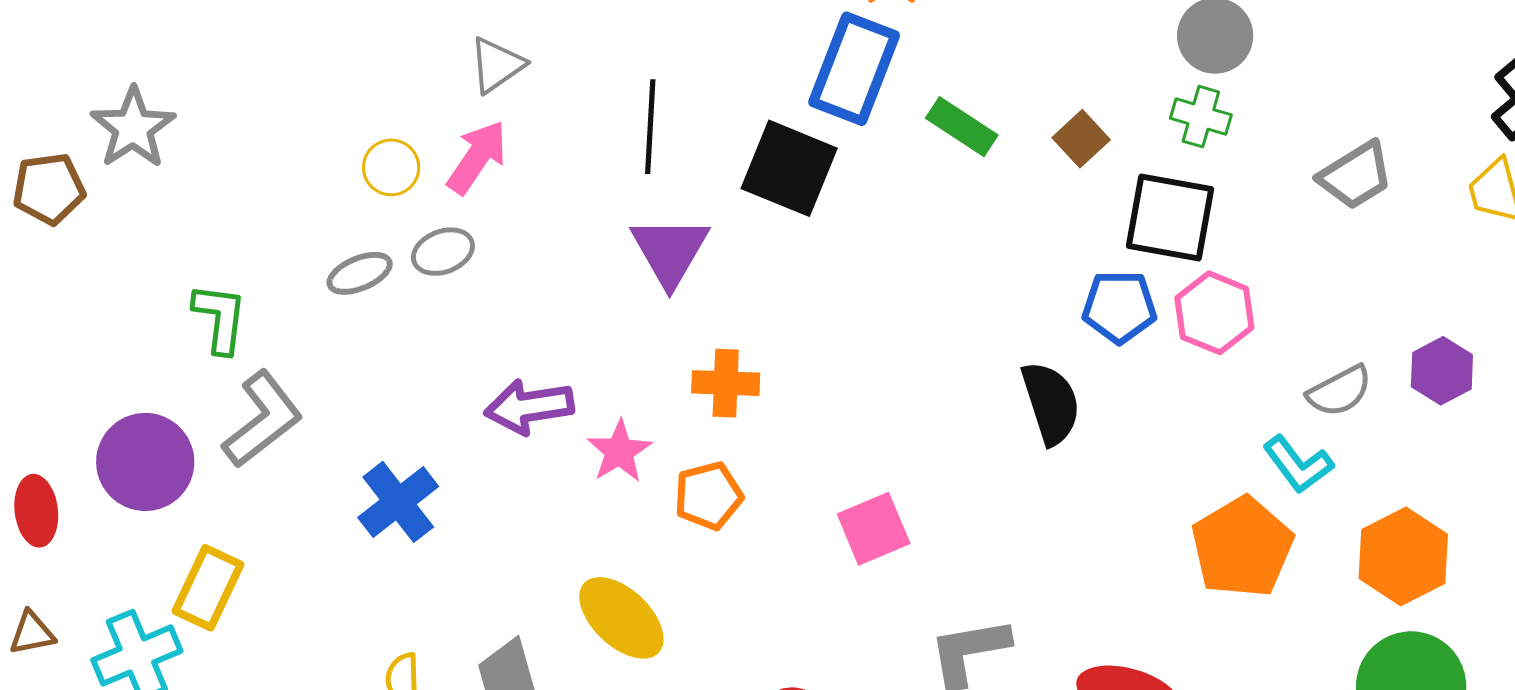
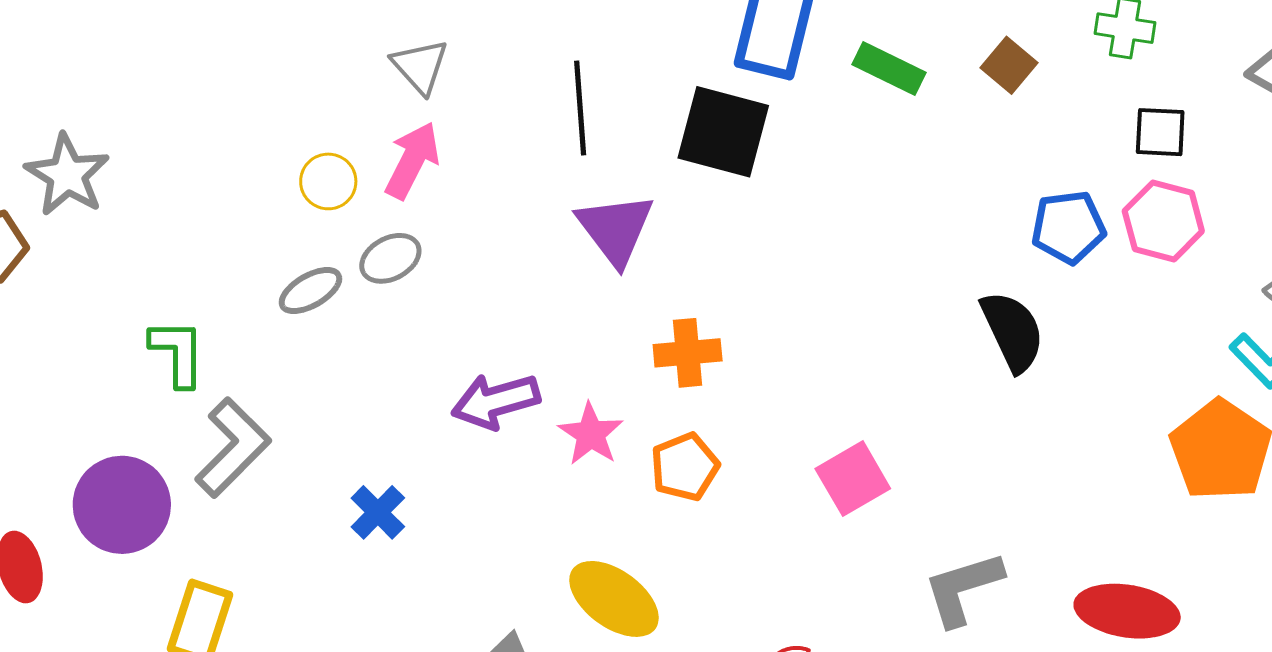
gray triangle: (497, 65) -> (420, 66), turned -30
black square: (1170, 217) -> (1160, 132), moved, size x0.6
blue cross: (398, 502) -> (378, 512), size x0.7

